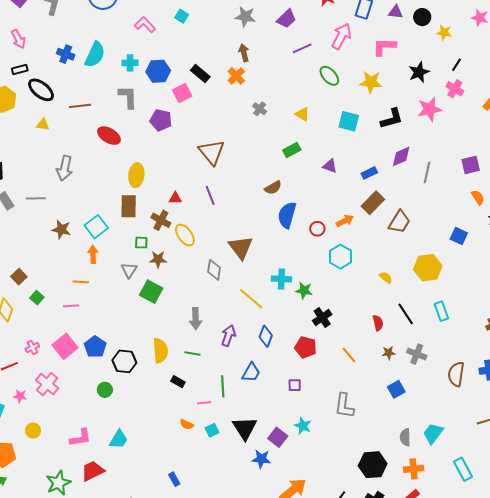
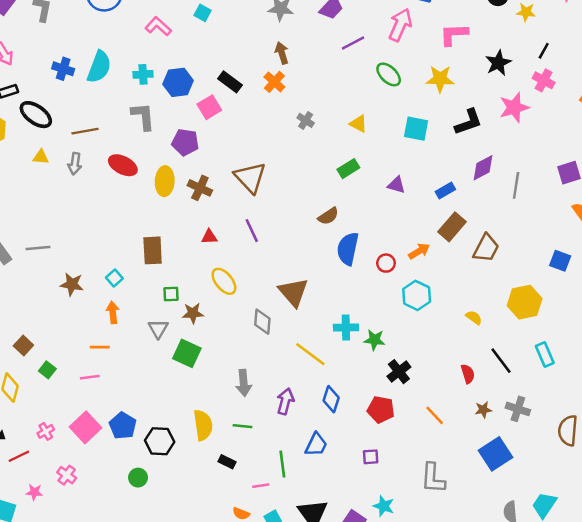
gray arrow: (65, 168) -> (75, 164), moved, size x0.7
yellow ellipse: (136, 175) -> (165, 181), moved
brown cross: (161, 220) -> (200, 188), moved
cyan square: (96, 227) -> (114, 278), size x0.6
pink cross: (47, 384) -> (67, 475), size x0.7
blue square: (396, 389) -> (496, 454), size x1.5

